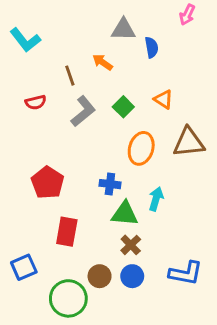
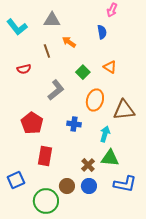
pink arrow: (187, 15) -> (112, 10), moved
gray triangle: (123, 30) -> (52, 20), moved
gray L-shape: (83, 111) -> (56, 90), moved
brown triangle: (189, 142) -> (124, 110), moved
green triangle: (125, 214) -> (110, 158), moved

